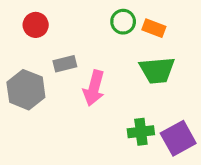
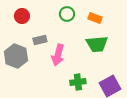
green circle: (123, 22) -> (67, 14), moved
green cross: (141, 132) -> (78, 82), moved

